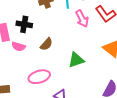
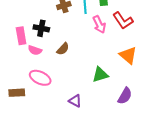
green triangle: (76, 60) -> (100, 75), moved
pink ellipse: (39, 77) -> (40, 78), moved, turned 40

